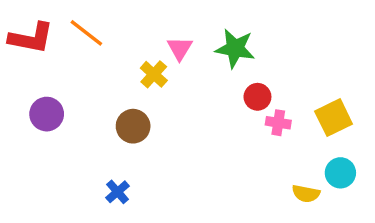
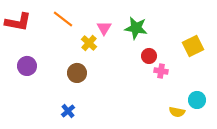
orange line: (86, 33) -> (63, 19), moved
yellow square: (334, 118) -> (193, 46), moved

